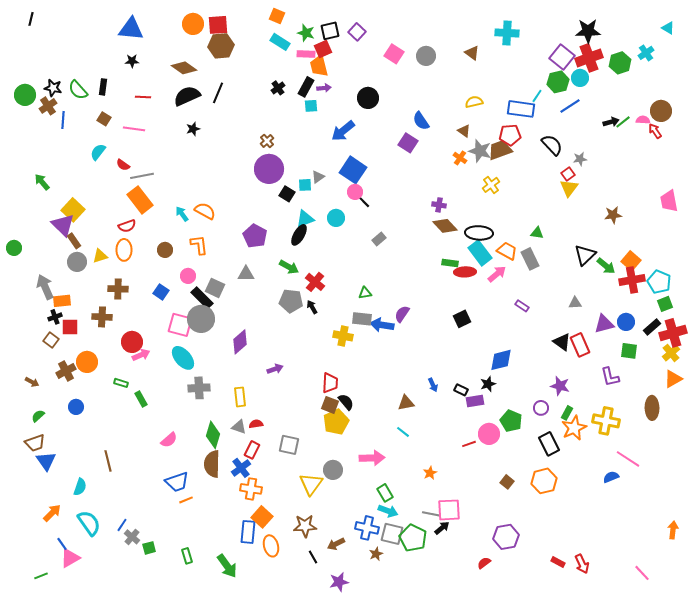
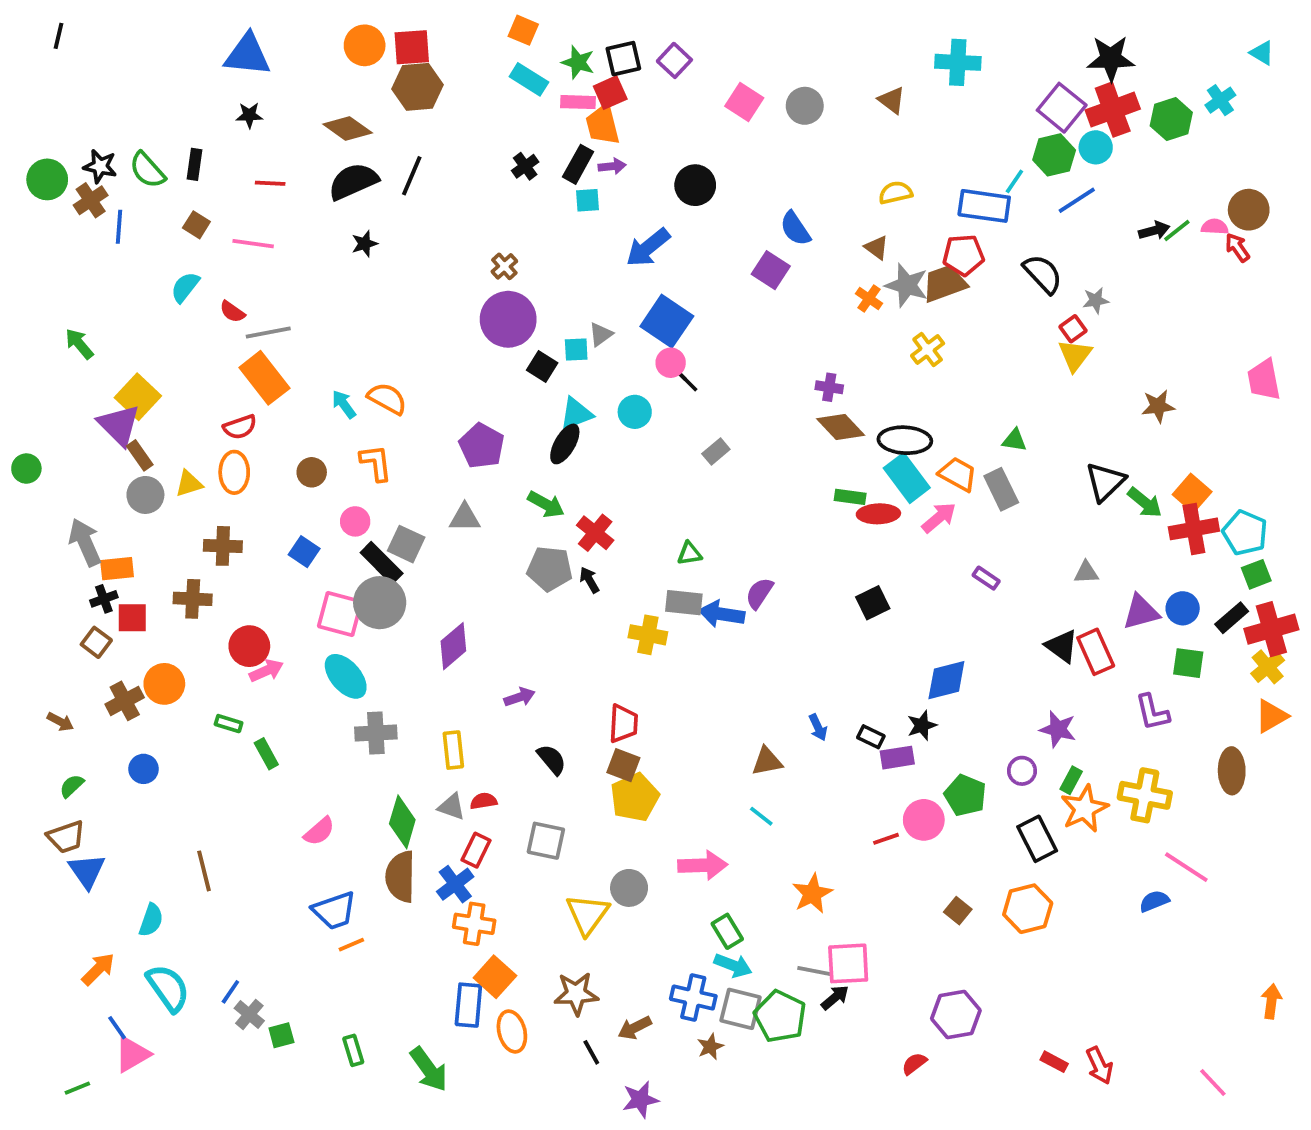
black semicircle: (346, 402) -> (552, 759), moved
orange star: (430, 473) -> (812, 894), size x1.5

